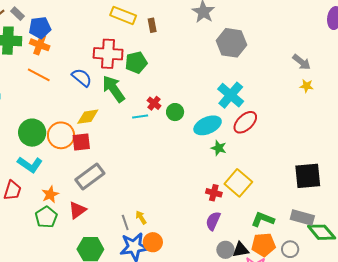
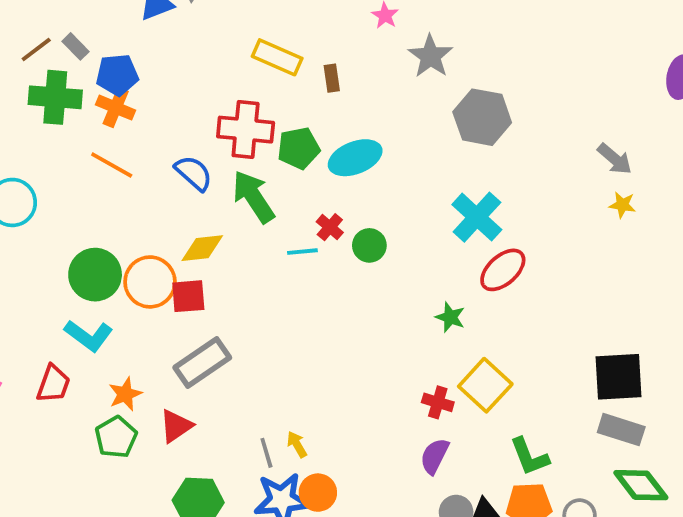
cyan ellipse: (208, 125) -> (355, 158), moved
gray rectangle: (302, 218) -> (621, 430), moved
green L-shape: (263, 219) -> (529, 457), turned -135

